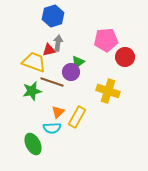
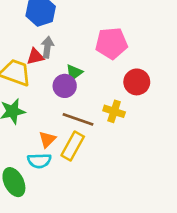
red circle: (125, 57) -> (137, 82), moved
brown line: (52, 82) -> (78, 119), moved
yellow cross: (108, 91) -> (114, 111), size x0.7

